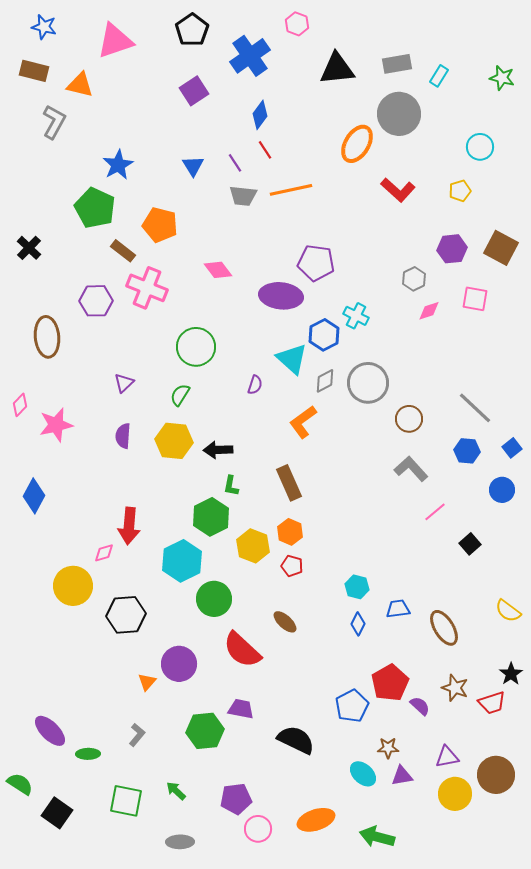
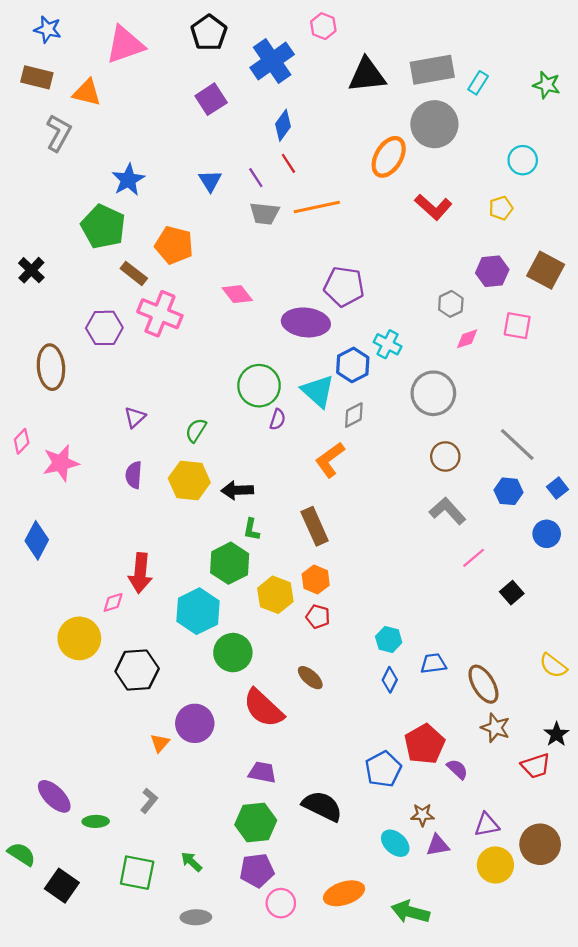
gray rectangle: (397, 64) -> (432, 70), size x1.4
green circle: (196, 347) -> (259, 386), moved
gray circle: (368, 383) -> (433, 393), moved
brown star: (455, 688) -> (495, 728), moved
green hexagon: (205, 731) -> (256, 823), moved

